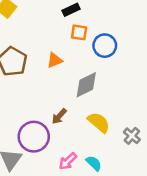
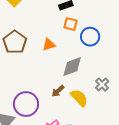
brown arrow: (59, 116) -> (58, 91), moved
gray cross: (132, 136) -> (102, 85), moved

